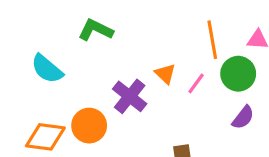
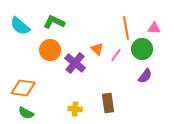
cyan semicircle: (47, 69) -> (20, 26), moved
orange circle: (89, 126) -> (50, 50), moved

